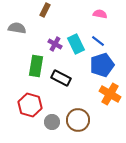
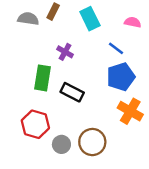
pink semicircle: (100, 14) -> (133, 22), moved
gray semicircle: (17, 28) -> (28, 19), moved
cyan rectangle: (76, 44) -> (90, 19), moved

